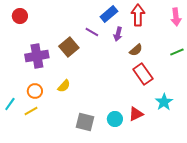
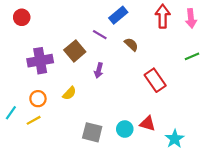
red arrow: (138, 15) -> (163, 16), moved
purple arrow: (118, 34) -> (99, 70), moved
brown semicircle: (136, 50) -> (131, 44), moved, turned -96
cyan star: (164, 102) -> (175, 139), moved
red triangle: (136, 114) -> (148, 124), turned 42

